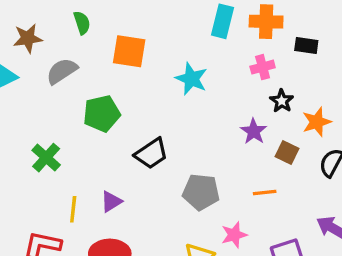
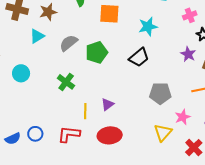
gray semicircle: (62, 71) -> (69, 43), moved
cyan star: (191, 79) -> (148, 26), turned -30
black trapezoid: (151, 154) -> (139, 57), moved

